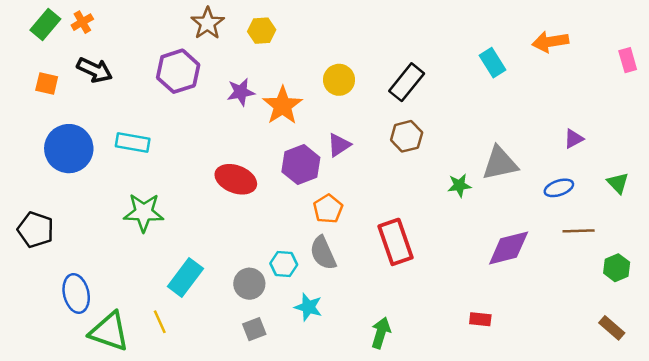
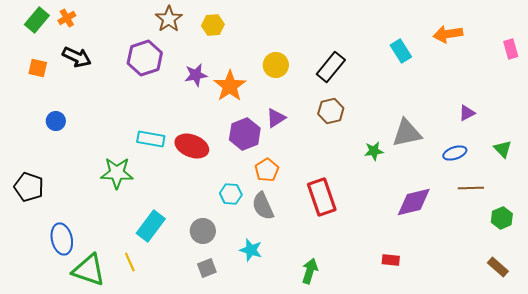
cyan rectangle: (133, 142) -> (151, 139), moved
blue circle: (69, 149) -> (56, 121), size x0.5
cyan hexagon: (284, 264) -> (231, 194), moved

